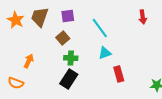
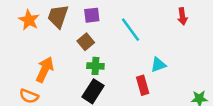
cyan triangle: (105, 53) -> (158, 65), moved
orange arrow: (29, 61) -> (45, 70), size x1.5
red rectangle: (119, 74) -> (143, 85), moved

